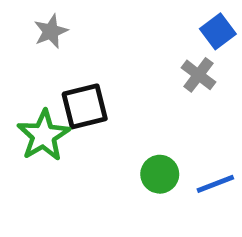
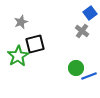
gray star: (51, 31) -> (21, 22), moved
green circle: (160, 174) -> (76, 68), moved

